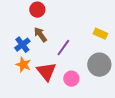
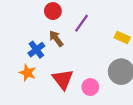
purple line: (63, 48) -> (82, 23), moved
orange star: (23, 65) -> (28, 73), moved

